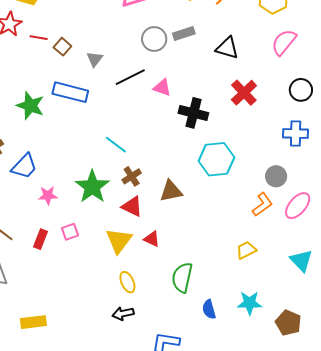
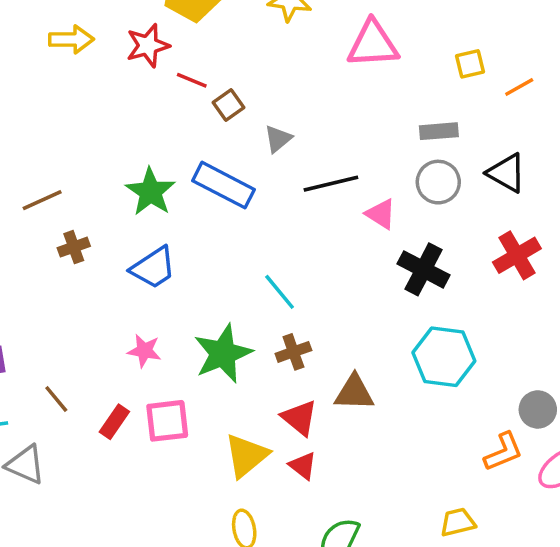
gray circle: (154, 39) -> (438, 182), moved
blue trapezoid: (24, 166) -> (153, 268), moved
red triangle: (132, 206) -> (299, 418), moved
pink square: (70, 232) -> (167, 421), size x1.5

